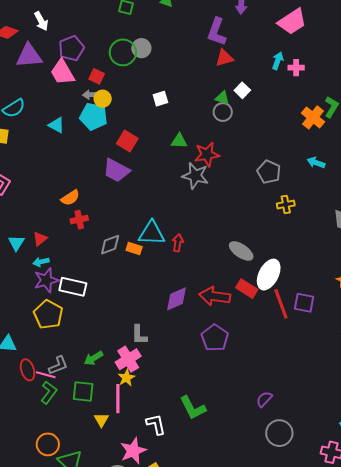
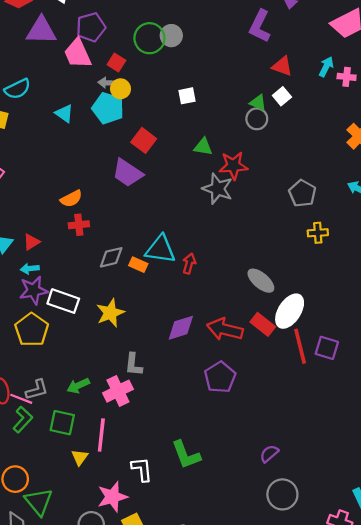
red triangle: (224, 58) -> (282, 66), moved, turned 30
yellow star: (126, 378) -> (110, 313), moved, size x1.4

